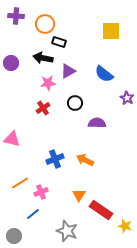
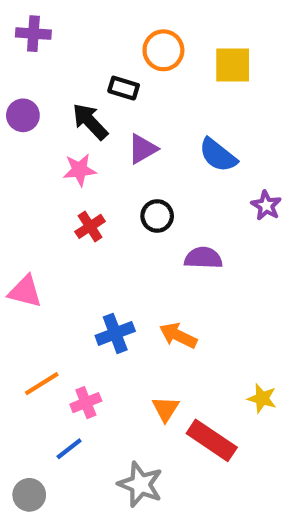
orange circle: (45, 24) -> (163, 50), moved
black arrow: (43, 58) -> (90, 122), turned 36
purple circle: (11, 63) -> (23, 115), moved
pink star: (48, 83) -> (80, 170), moved
yellow star: (125, 226) -> (262, 398), moved

